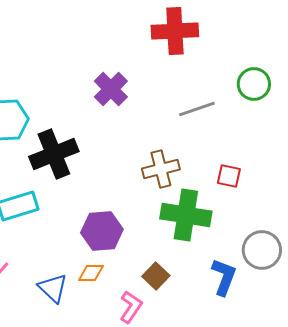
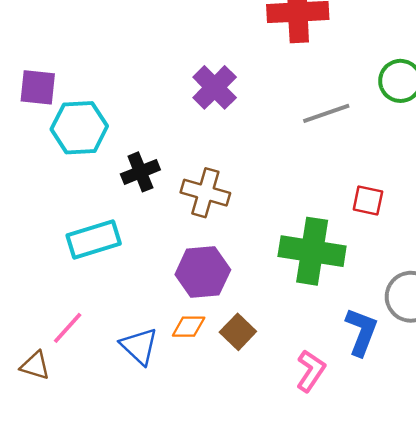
black cross: (54, 154) -> (140, 172), size x0.6
brown cross: (161, 169) -> (205, 193), moved, turned 30
brown square: (156, 276) -> (238, 332), moved
pink L-shape: (131, 307) -> (311, 371), moved

